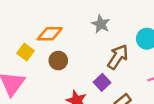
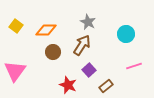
yellow square: (25, 52) -> (16, 26), moved
brown arrow: (118, 57) -> (82, 45), moved

